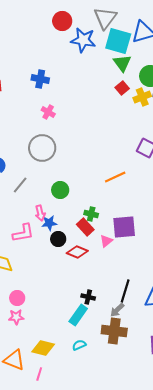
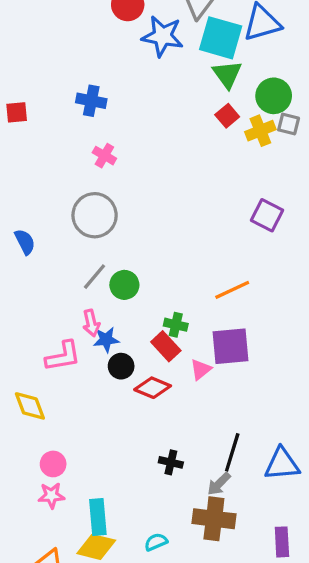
orange line: (115, 177) -> (232, 290), moved
gray line: (20, 185) -> (95, 277), moved
cyan rectangle: (78, 315) -> (98, 517), moved, turned -40

